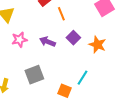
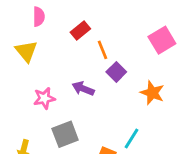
purple square: (73, 38) -> (116, 72), moved
pink star: (19, 40) -> (44, 98), moved

